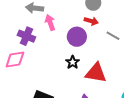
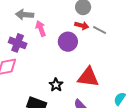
gray line: (113, 36) -> (100, 30), moved
black star: (73, 62) -> (56, 85), moved

